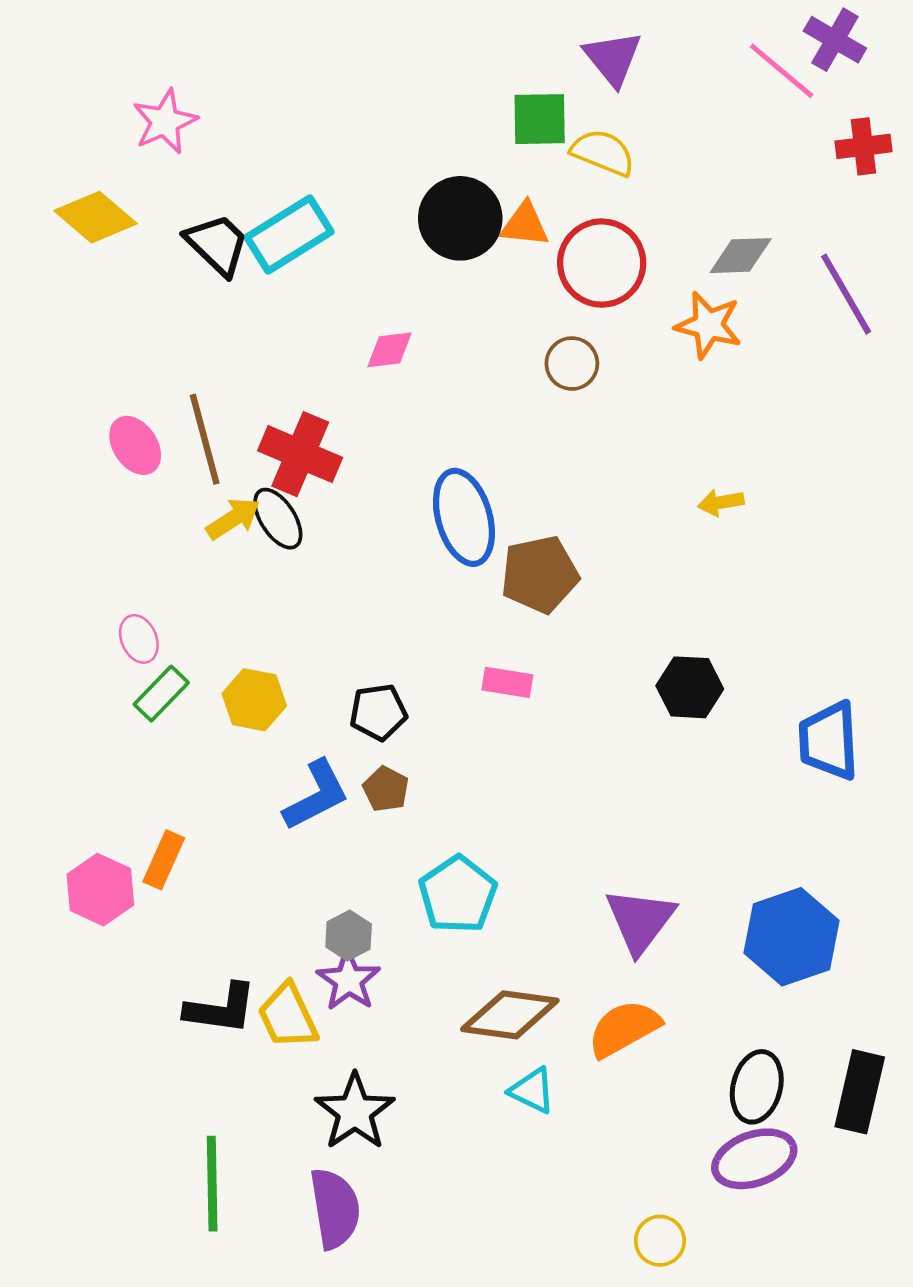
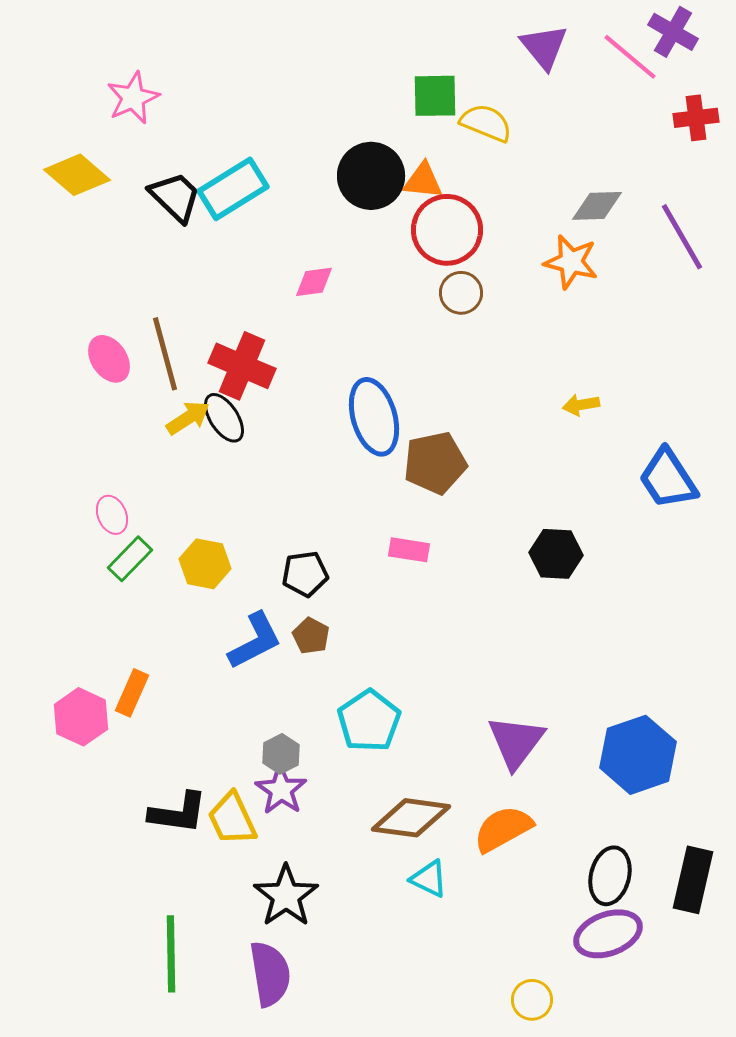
purple triangle: (613, 58) -> (544, 47), moved
red circle: (602, 263) -> (447, 230), moved
blue trapezoid: (829, 741) -> (668, 479), moved, turned -30

